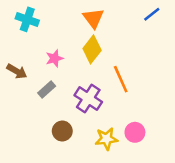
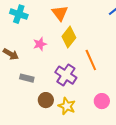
orange triangle: (93, 18) -> (60, 13), moved
gray rectangle: (47, 90) -> (27, 78), moved, turned 56
yellow star: (106, 139) -> (67, 106), moved, turned 30

